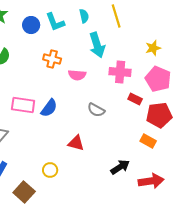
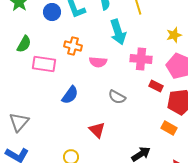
pink rectangle: (23, 105) -> (44, 64), moved
red triangle: (76, 143) -> (97, 130), turned 30

